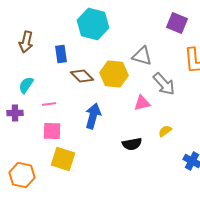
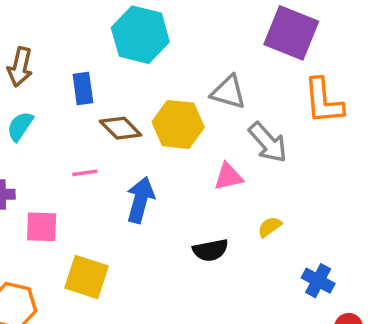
purple square: (177, 23) -> (291, 33), size x1.4
cyan semicircle: (26, 85) -> (20, 126), moved
pink line: (49, 104) -> (85, 173), moved
pink square: (52, 131) -> (42, 227), moved

